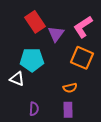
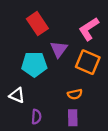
purple triangle: (56, 34) -> (59, 49), moved
white triangle: (17, 79) -> (17, 95), moved

